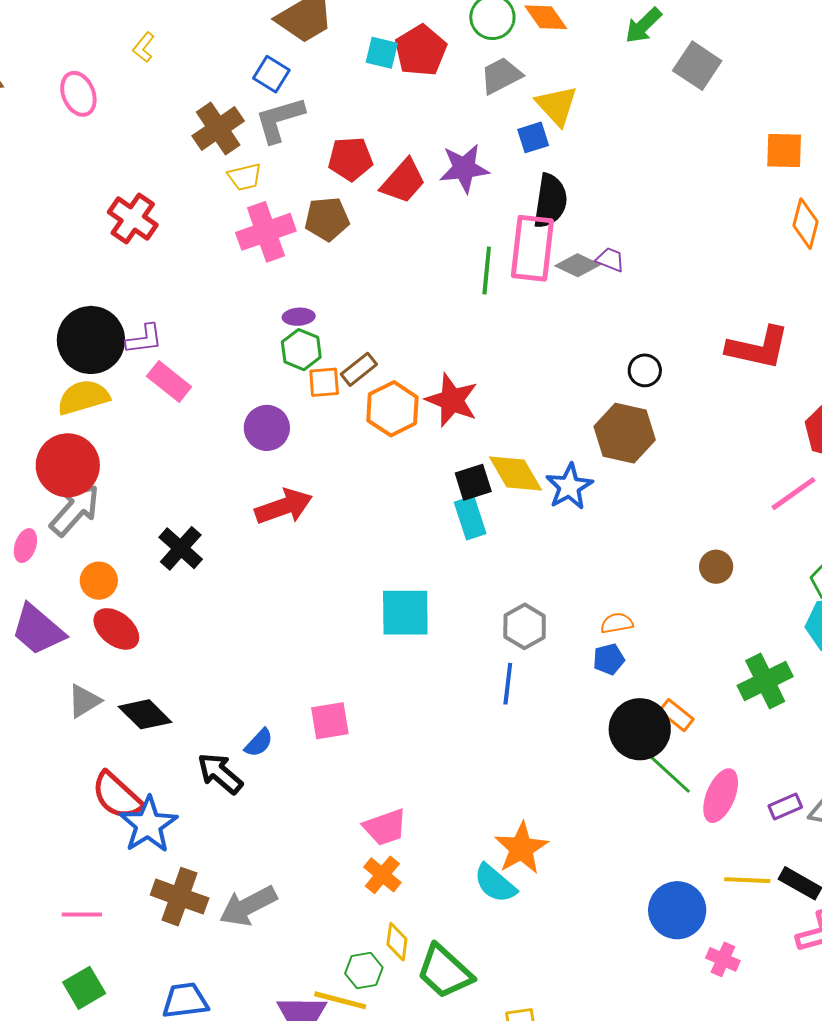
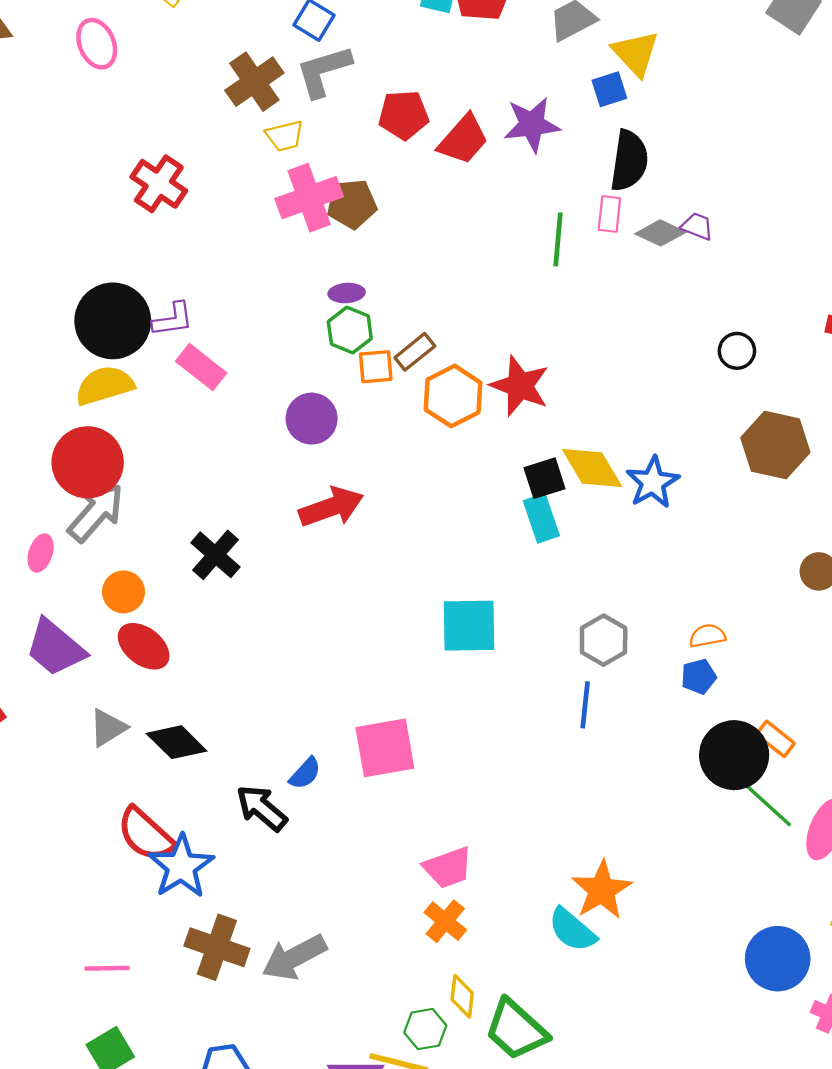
brown pentagon: (327, 219) -> (352, 204), moved
pink rectangle: (532, 248) -> (609, 214), size x0.5
brown hexagon: (625, 433) -> (775, 445), moved
pink square: (330, 721) -> (385, 748), size x1.4

